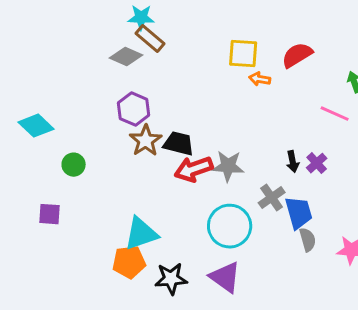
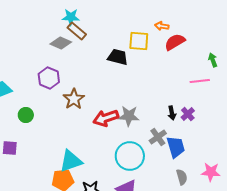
orange arrow: (260, 79) -> (162, 26), moved
purple hexagon: (134, 109) -> (49, 78), moved
pink line: (335, 114) -> (200, 81), turned -30
black trapezoid: (179, 144) -> (118, 57), moved
gray semicircle: (308, 240) -> (182, 177), moved

